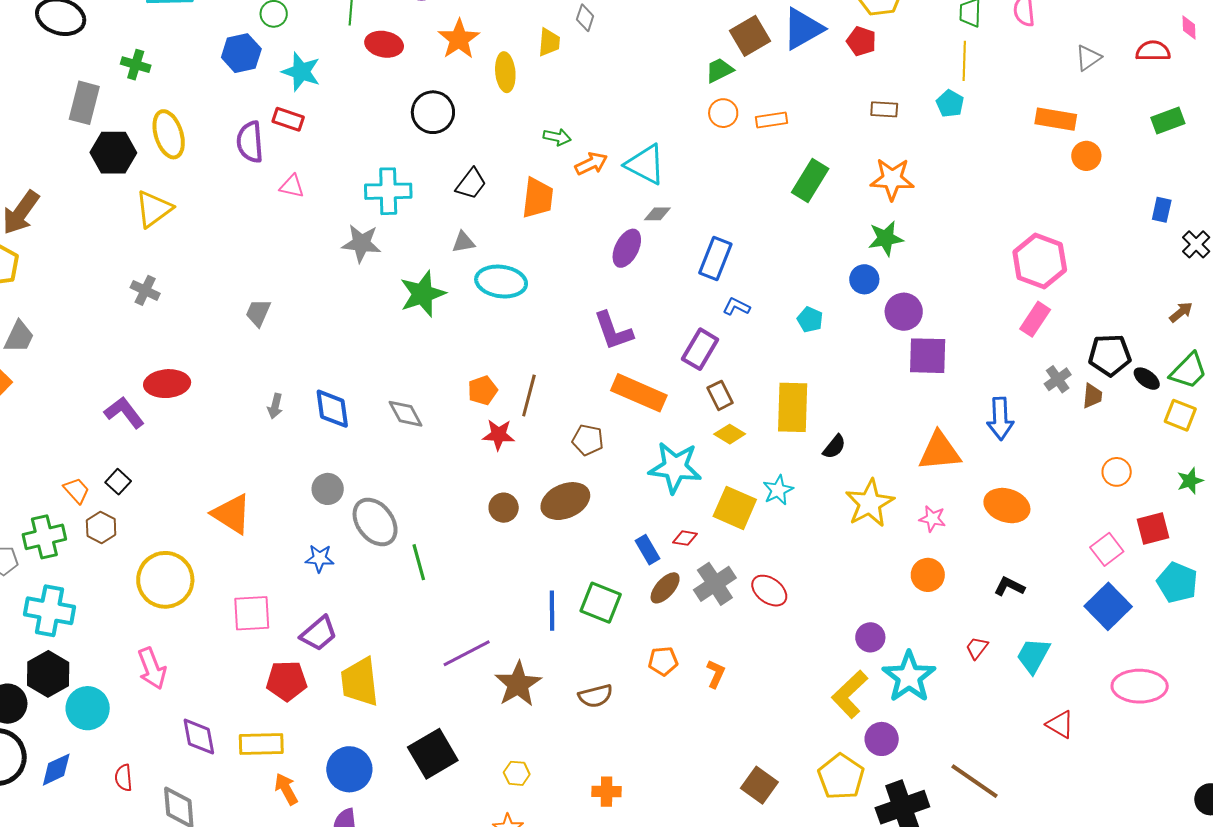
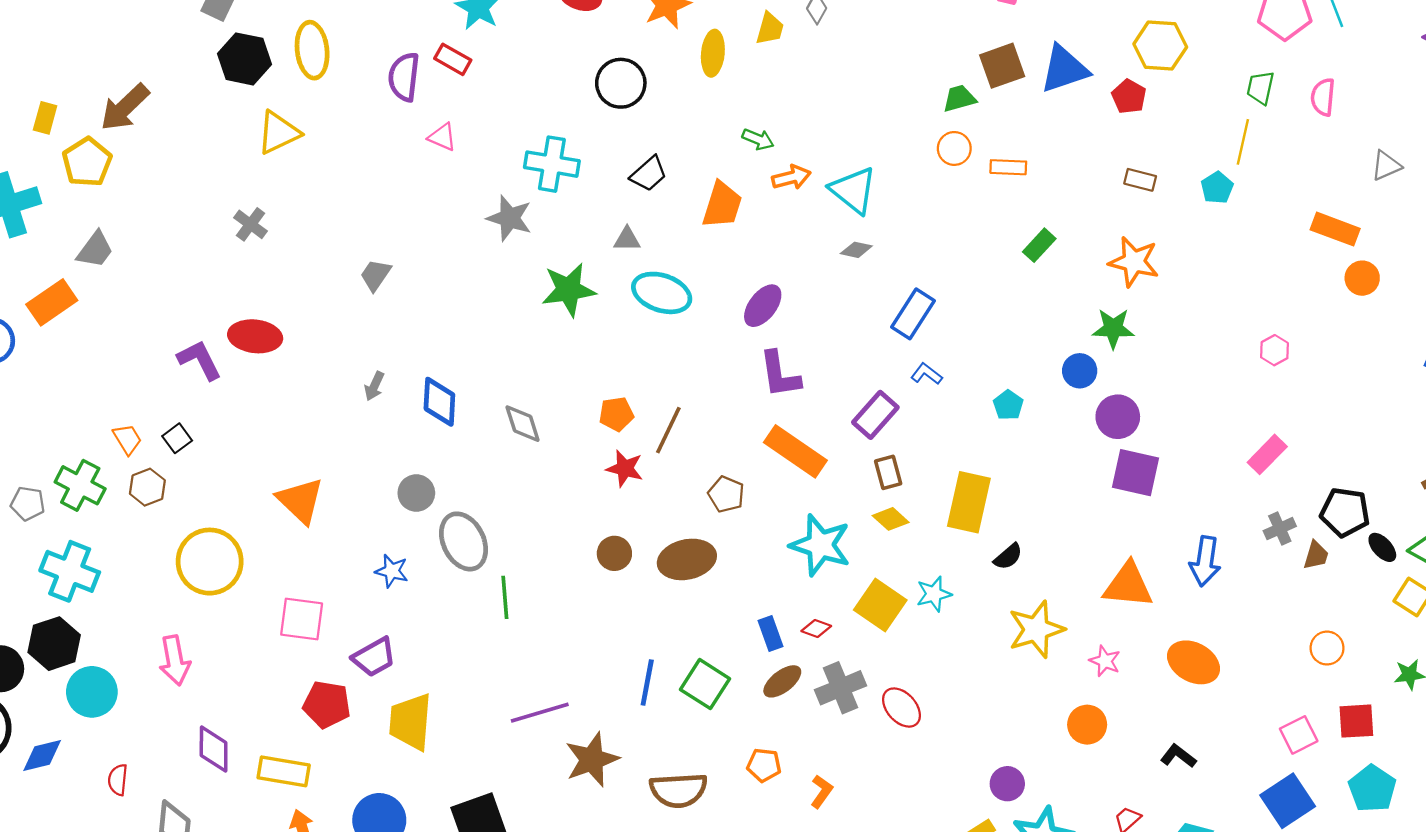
green rectangle: (810, 180) -> (1039, 245), size x0.7
purple ellipse: (627, 248) -> (763, 306), moved
pink hexagon: (1040, 261) -> (1274, 350), moved, size x0.5
green cross: (44, 537) -> (80, 485), turned 30
brown semicircle: (596, 696) -> (678, 790), size x1.4

